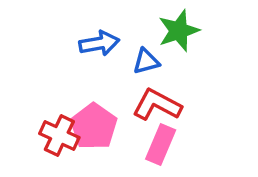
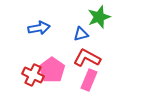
blue arrow: (99, 43) -> (39, 28), moved

